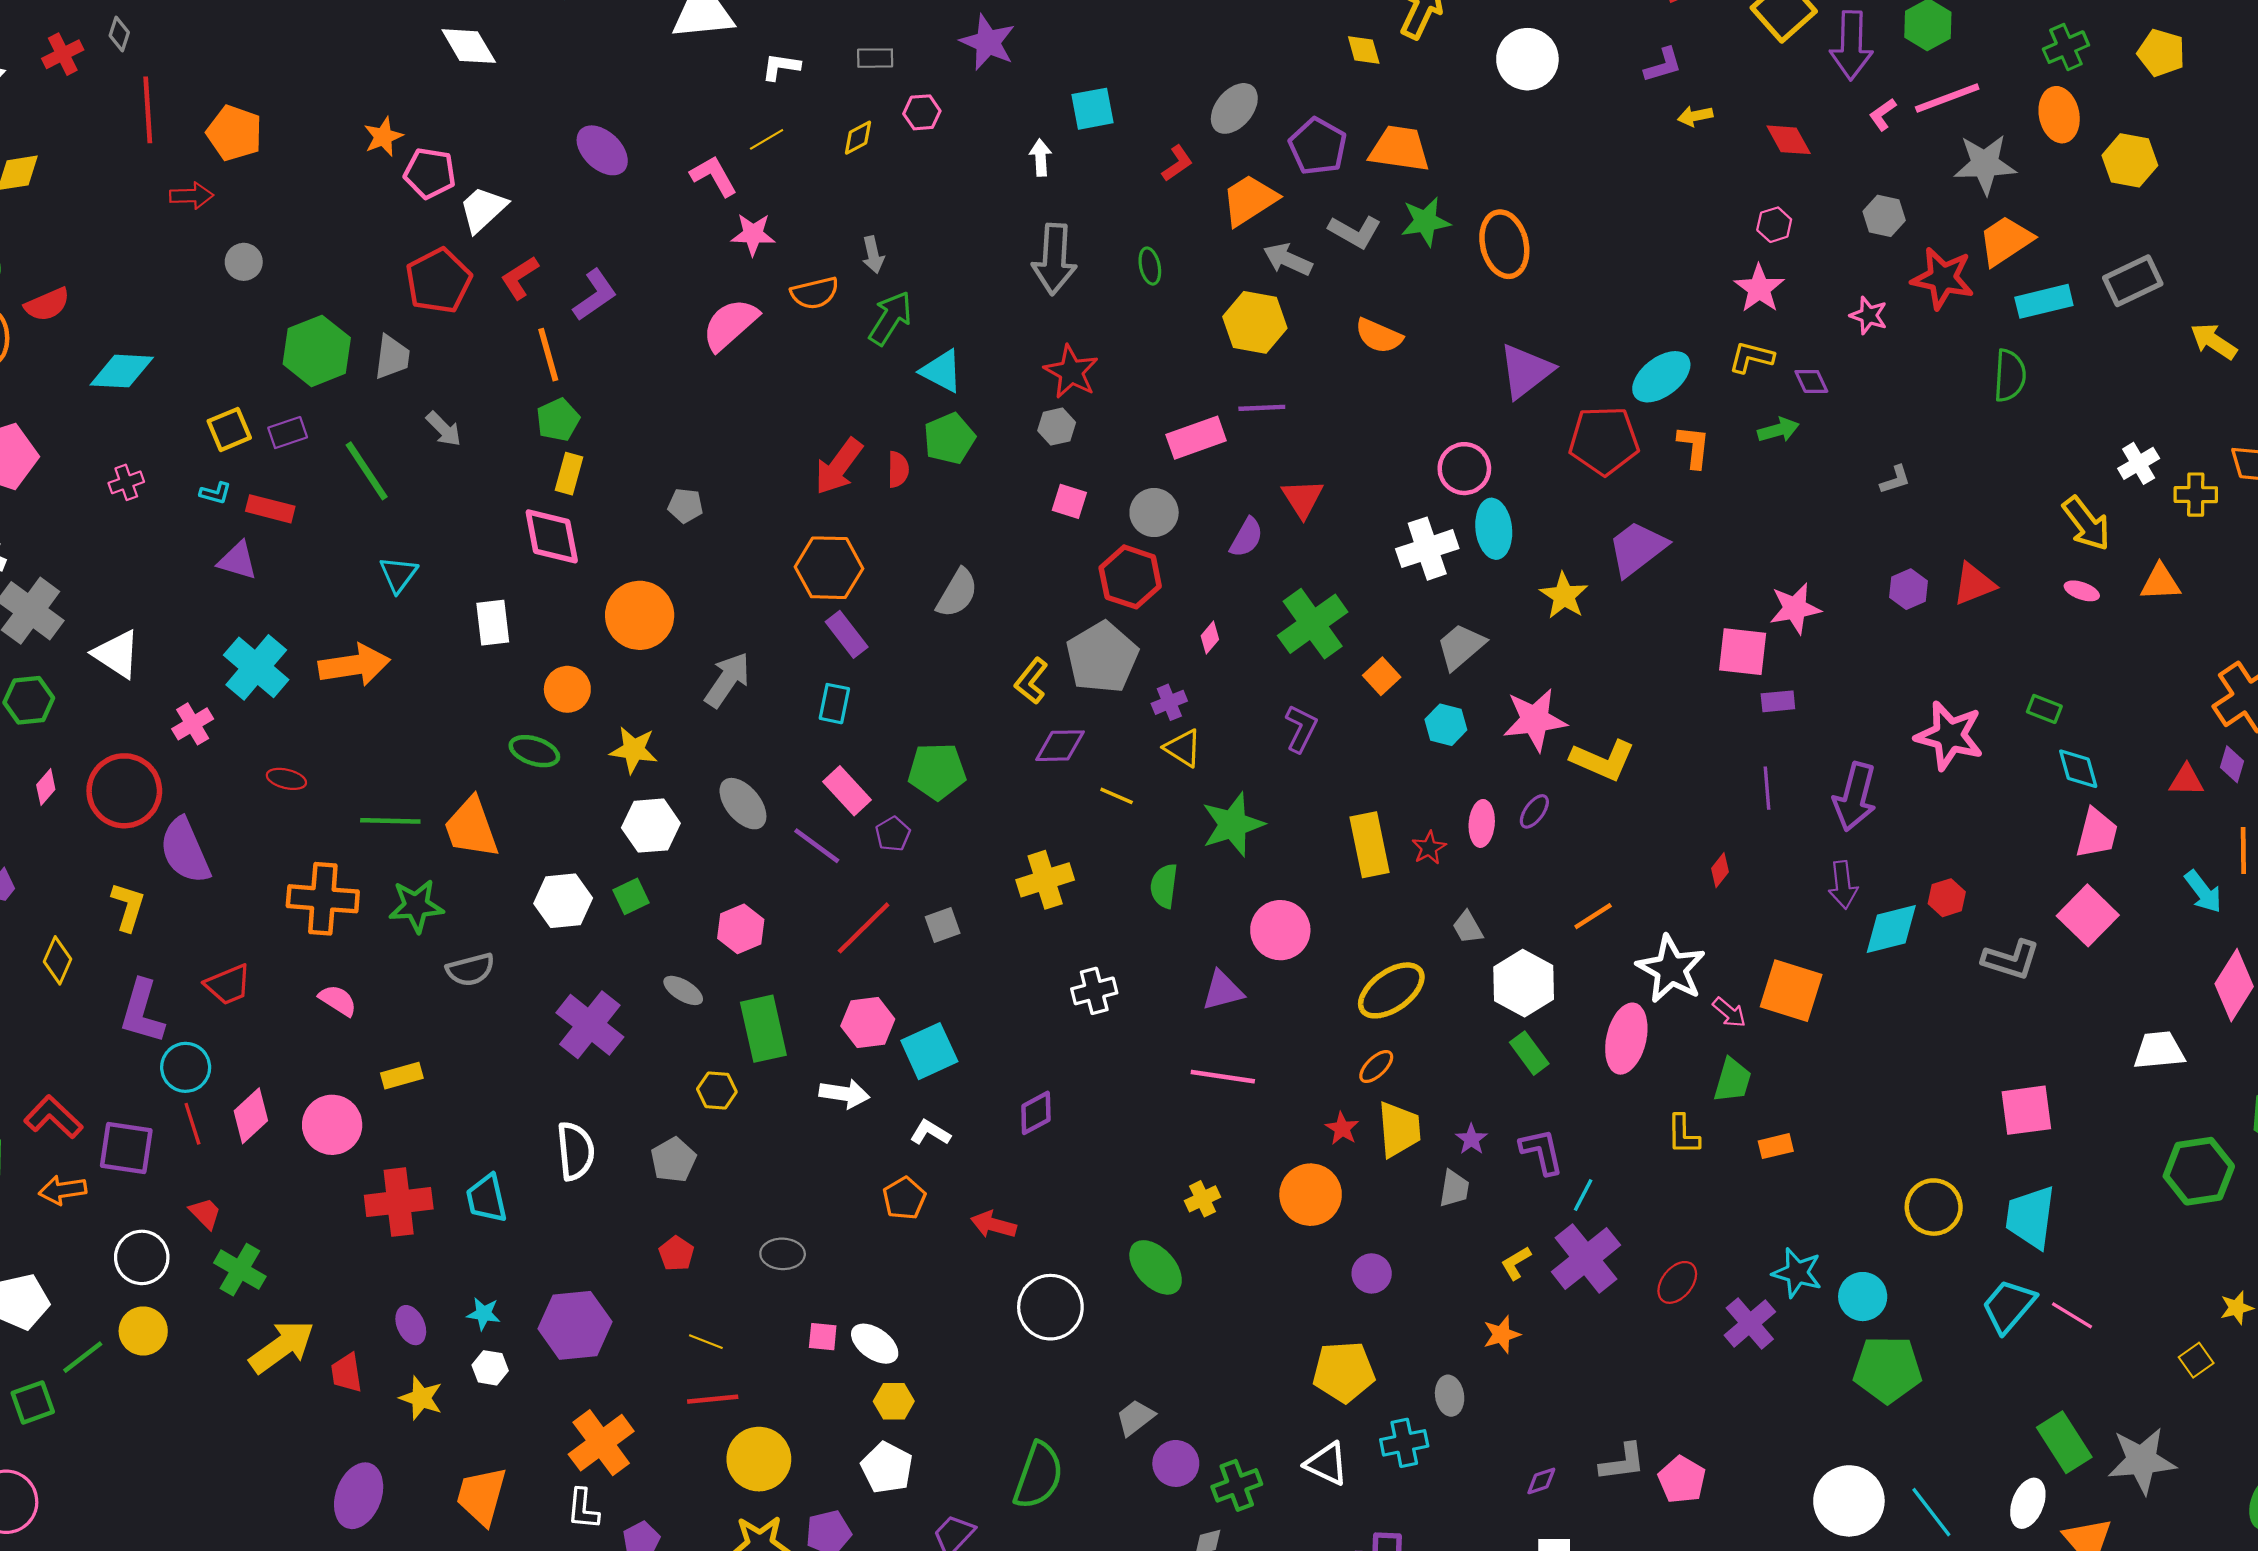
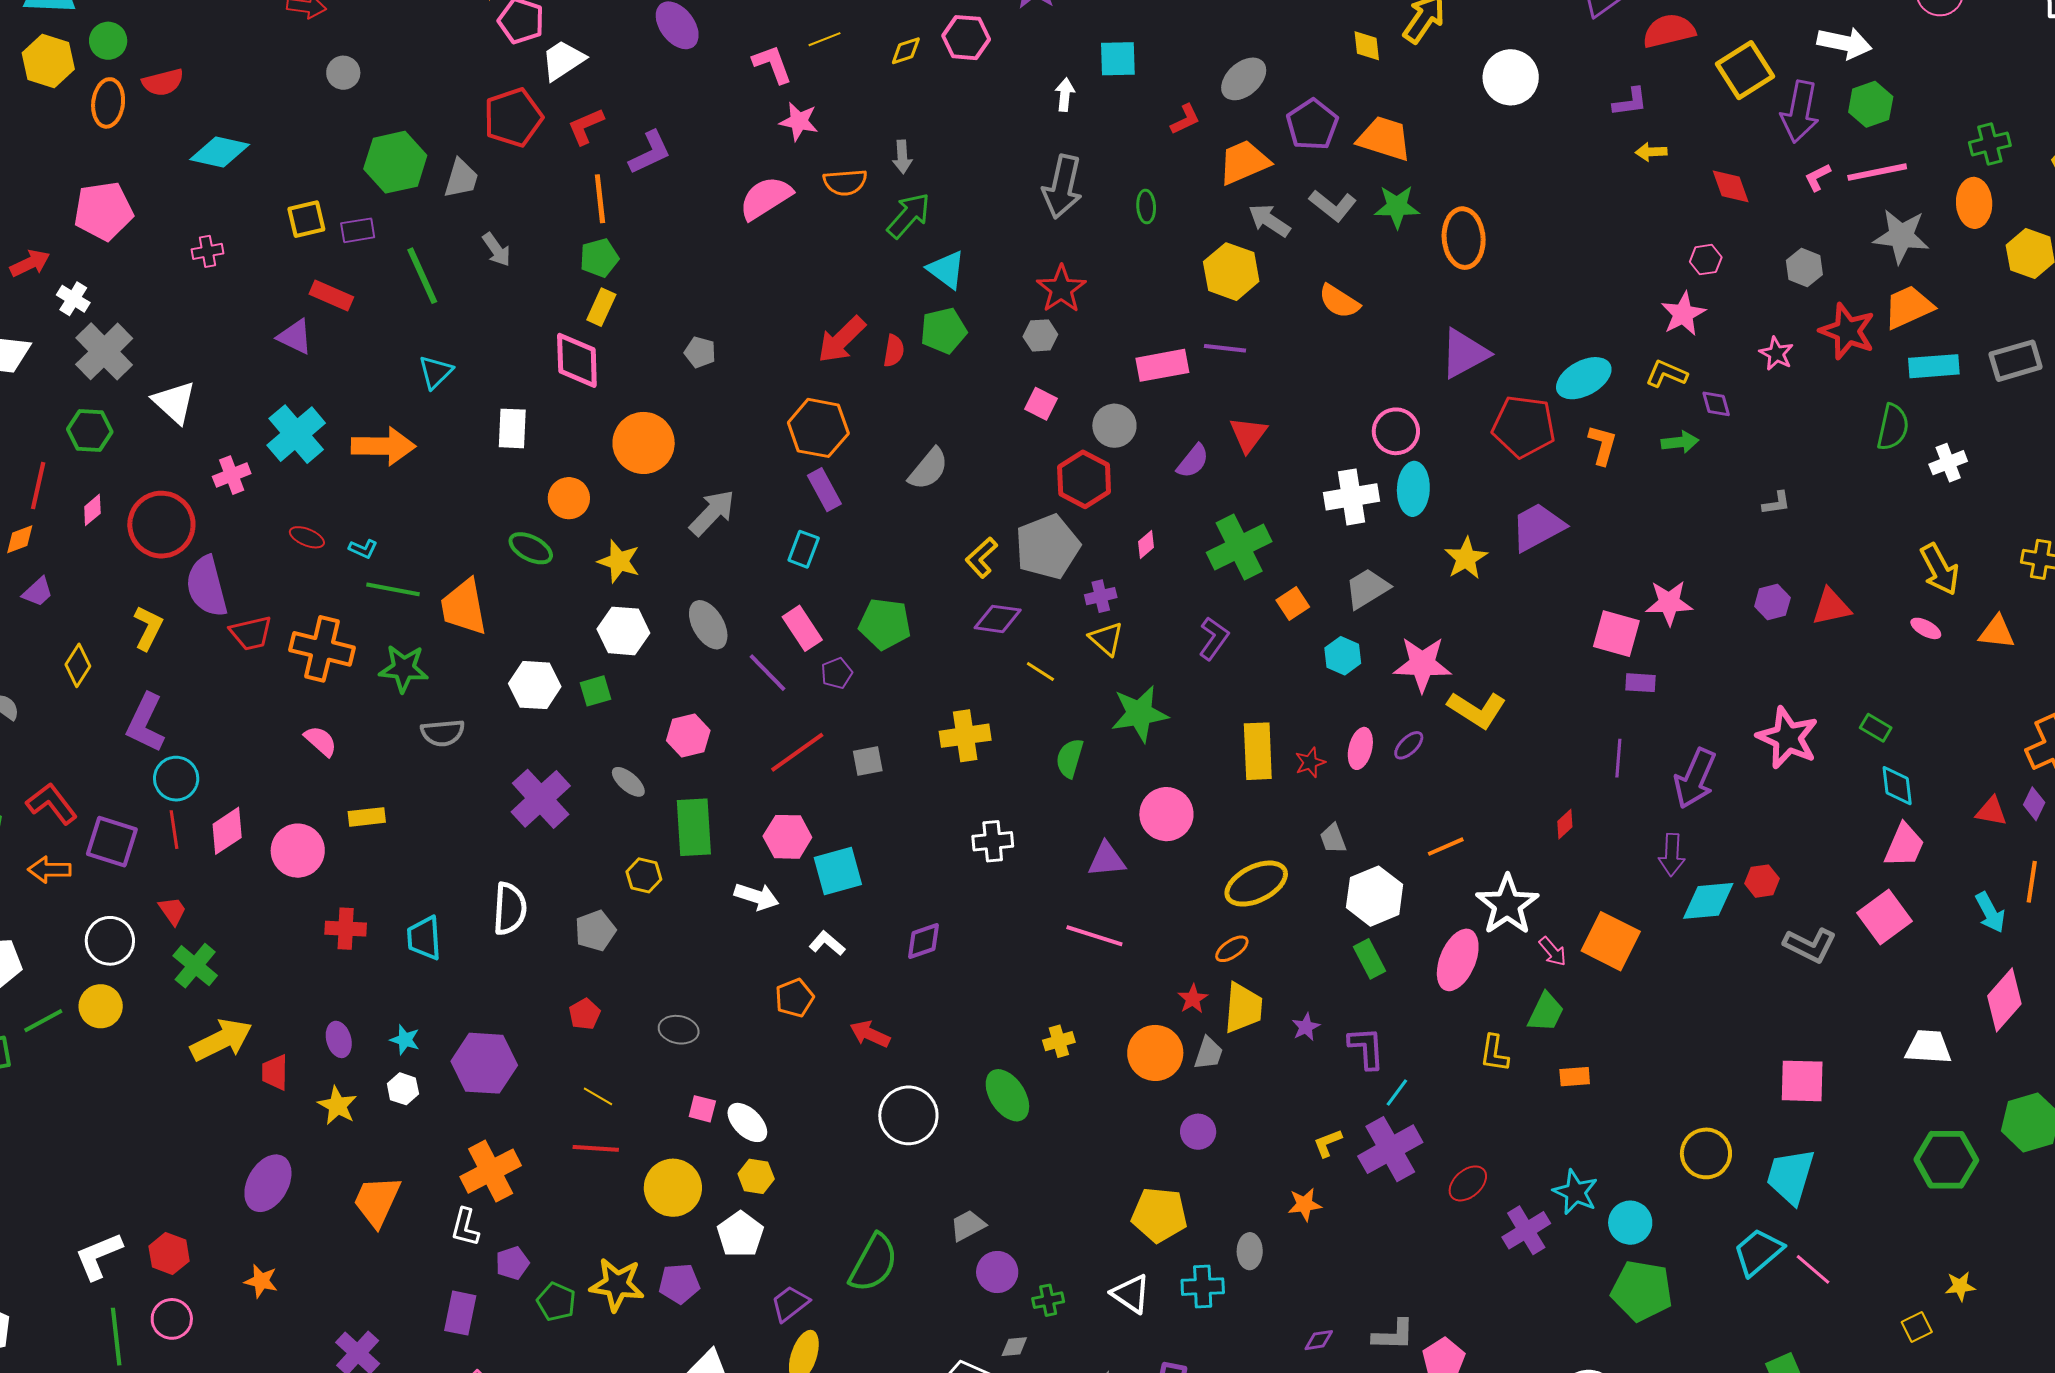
pink hexagon: (922, 112) -> (966, 38), size x1.4
white cross: (2139, 463) -> (1948, 463), moved
cyan L-shape: (215, 493) -> (363, 549), moved
red trapezoid: (228, 985) -> (251, 633), moved
gray trapezoid: (1454, 1189) -> (1208, 1053), moved
red cross: (399, 1202) -> (346, 929), size x0.7
yellow circle: (759, 1459) -> (673, 1188), moved
green cross: (1237, 1485) -> (1048, 1300), size x0.7

